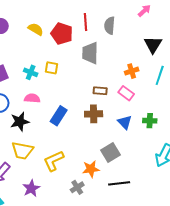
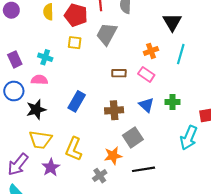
yellow semicircle: (36, 29) -> (48, 12), turned -119
gray trapezoid: (90, 53) -> (107, 34), turned 30
yellow square: (52, 68) -> (75, 43), moved
pink semicircle: (32, 98) -> (39, 80), moved
brown cross: (94, 114) -> (114, 110), moved
yellow L-shape: (54, 161) -> (74, 149), turned -40
purple star: (31, 188) -> (51, 167), moved

